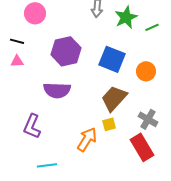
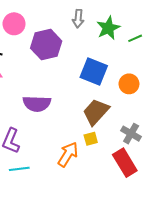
purple hexagon: (66, 51) -> (46, 45), moved
cyan line: (47, 165) -> (19, 169), moved

